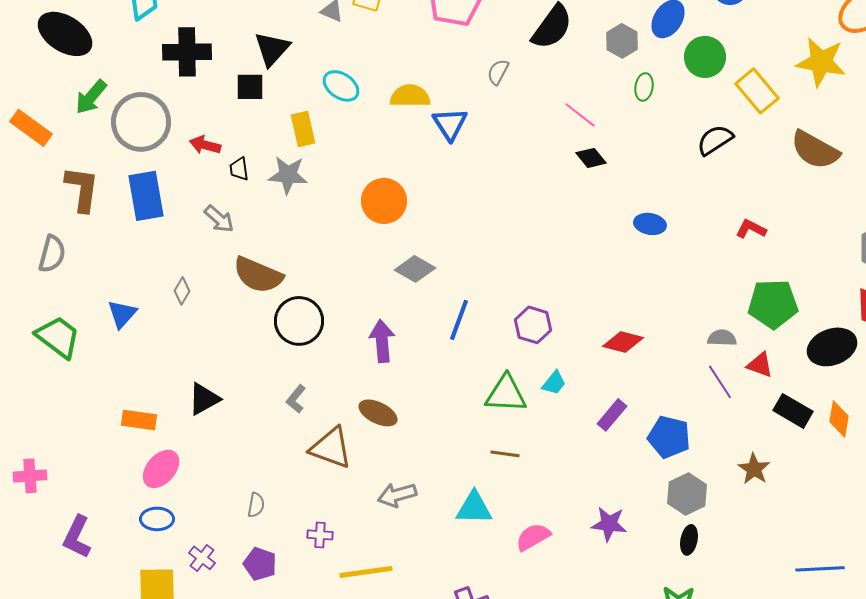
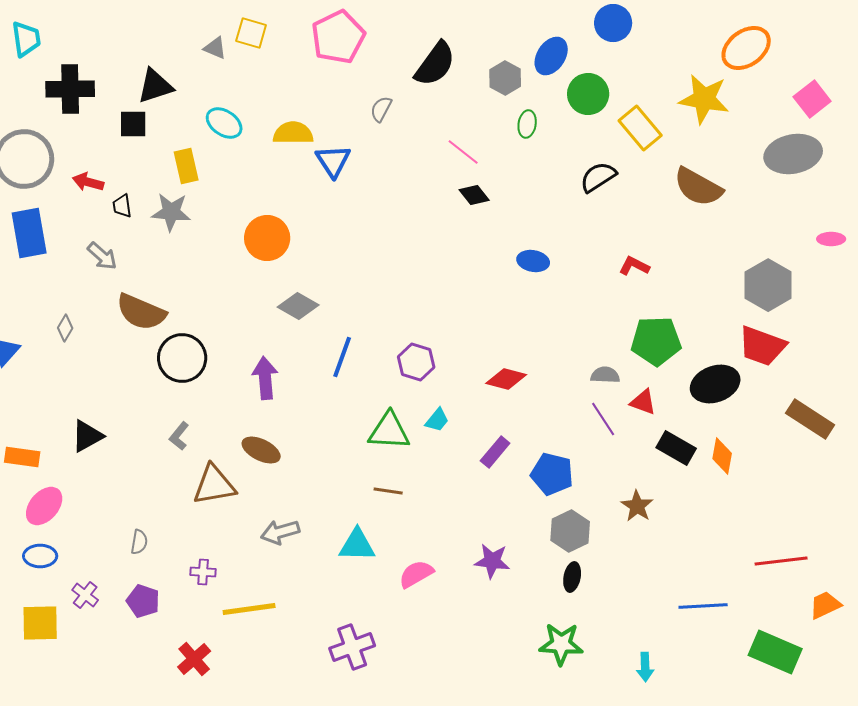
black triangle: (272, 49) -> (155, 86), turned 30
brown triangle: (331, 448) -> (214, 485), turned -30

